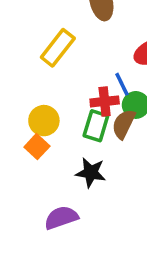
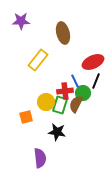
yellow circle: (44, 121) -> (46, 102), moved
orange square: (37, 147) -> (26, 117), turned 32
purple semicircle: (61, 218) -> (40, 158), turned 102

